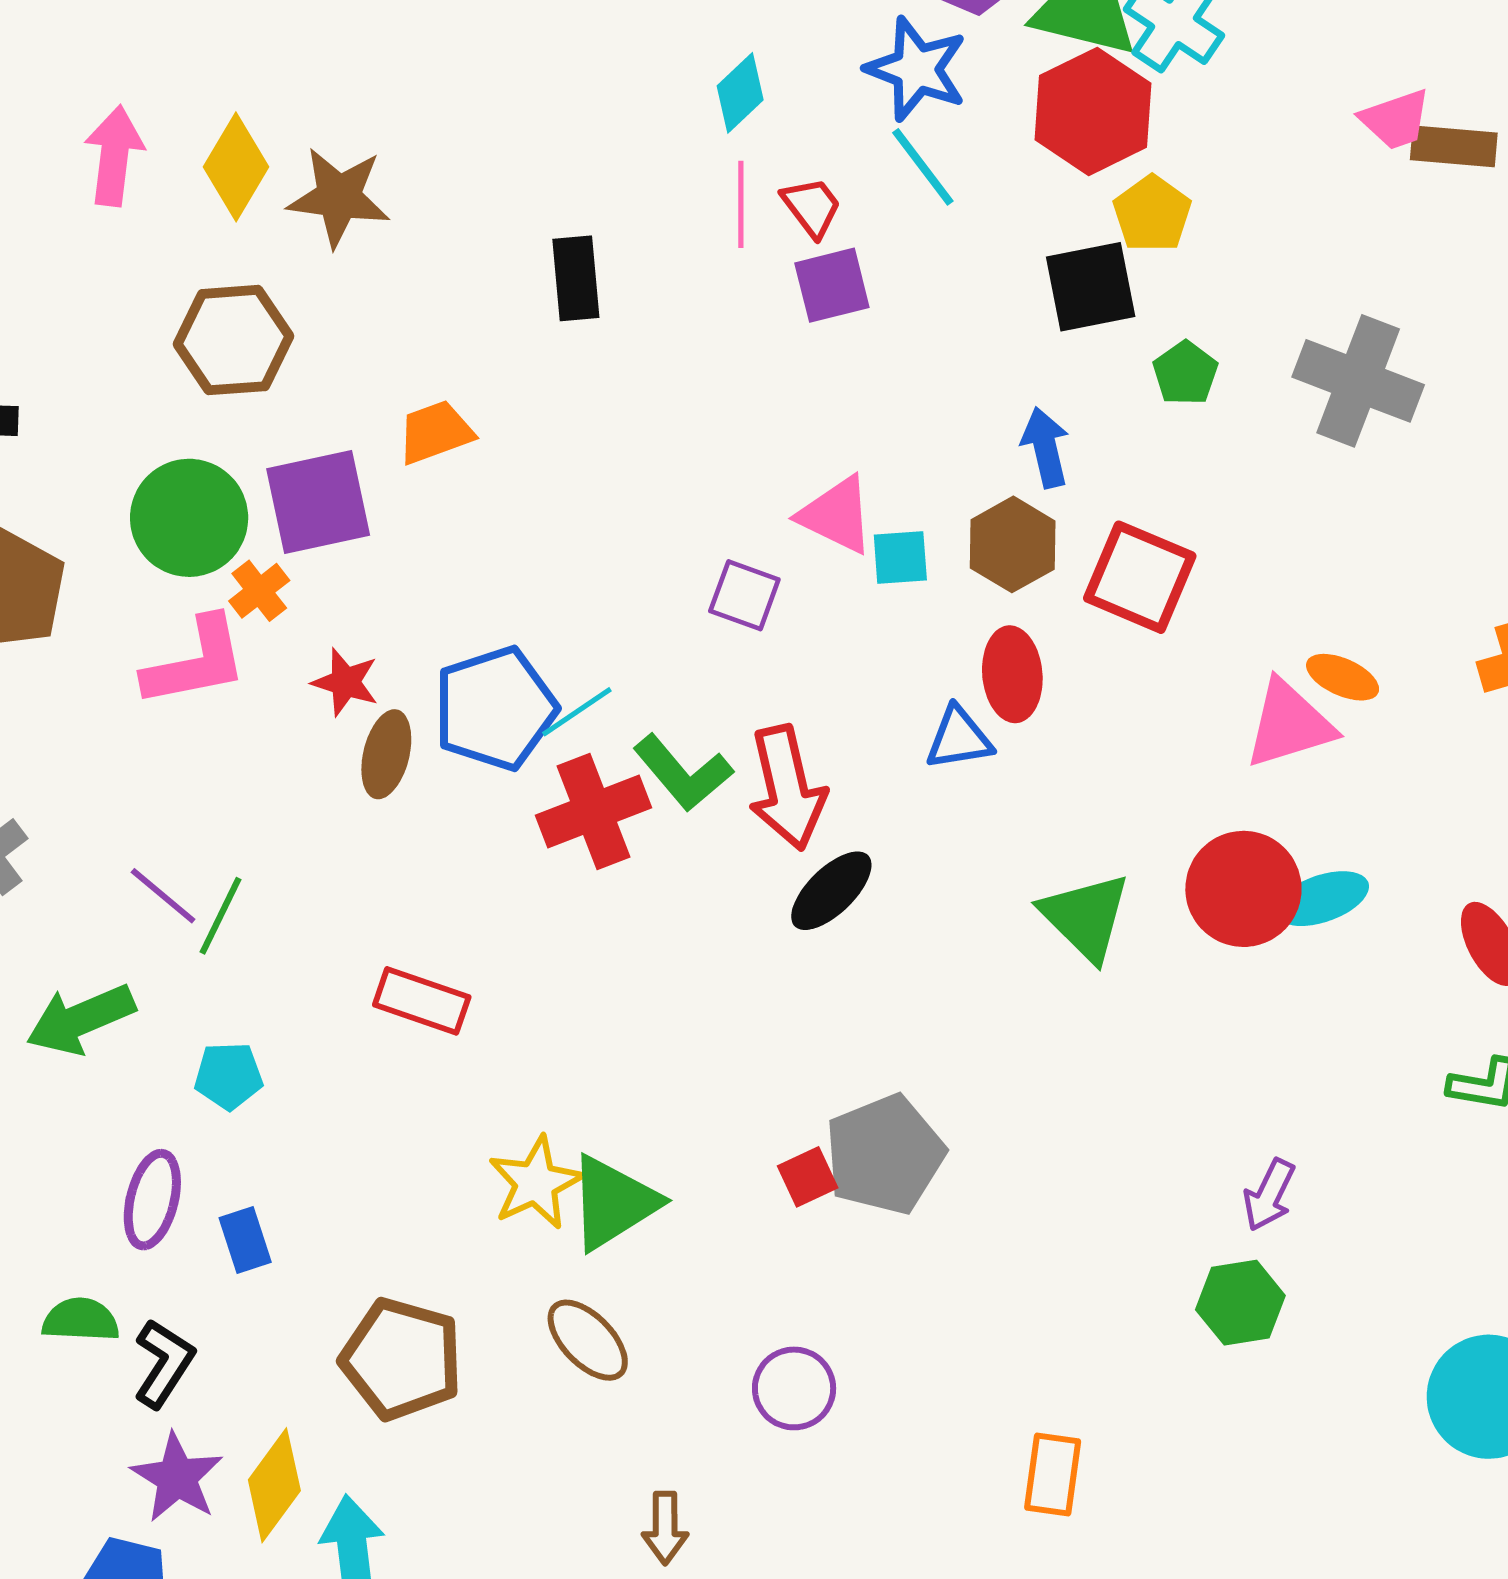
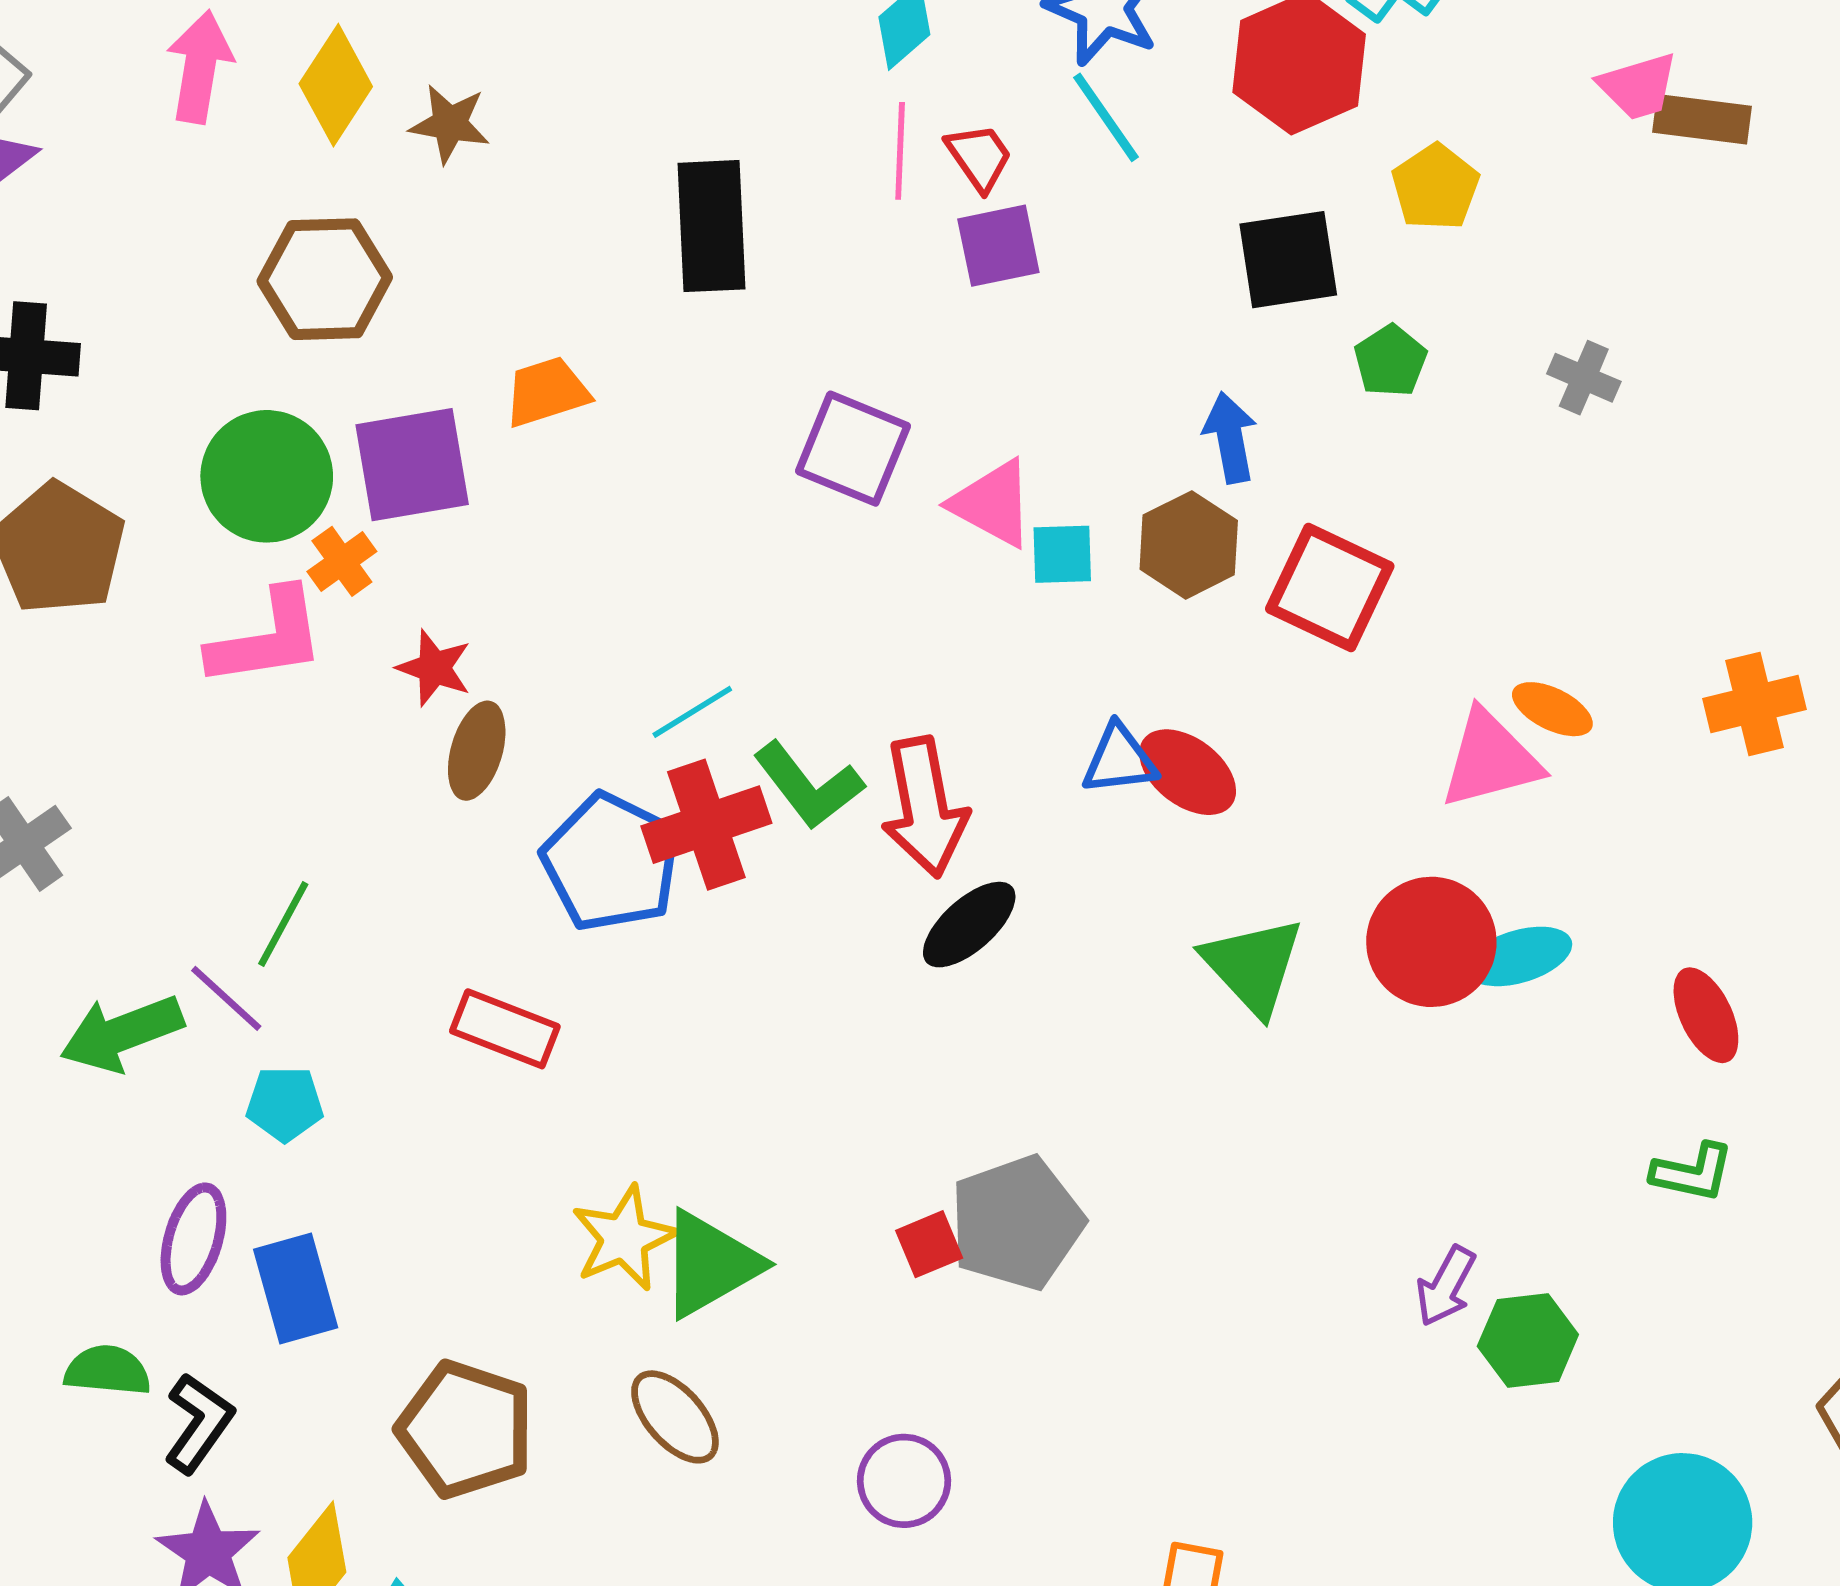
brown star: (339, 197) -> (450, 124), size x0.7
yellow pentagon: (1152, 214) -> (1435, 187), moved
black rectangle: (576, 278) -> (712, 226), size x1.4
gray cross: (1358, 381) -> (1584, 378), size x0.5
purple square: (744, 595) -> (853, 449), moved, size x1.4
red ellipse: (1012, 674) -> (1188, 772), moved, turned -50
blue pentagon: (495, 708) -> (611, 862), moved, turned -30
purple line: (163, 896) -> (226, 998), moved
blue rectangle: (245, 1240) -> (296, 1289), size x1.5
green hexagon: (1240, 1303) -> (1528, 1340), moved

